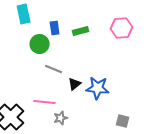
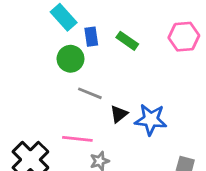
cyan rectangle: (24, 14) -> (64, 17), moved, turned -30
green rectangle: (81, 31) -> (127, 41), turned 49

